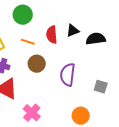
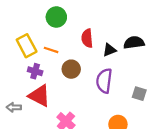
black triangle: (73, 31) -> (109, 50), moved
orange line: (28, 42) -> (51, 50), moved

